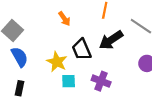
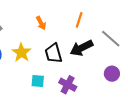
yellow star: (57, 62) -> (21, 53), moved

